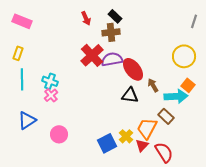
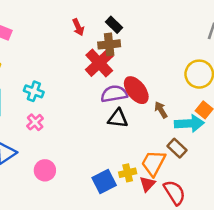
red cross: (92, 55) -> (99, 63), moved
purple semicircle: (112, 59) -> (114, 94), moved
cyan cross: (50, 81) -> (34, 91), moved
black triangle: (130, 95) -> (118, 119), moved
yellow cross: (126, 136) -> (128, 173), turned 32

